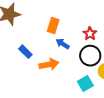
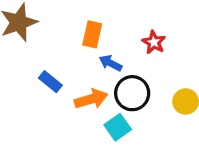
black circle: (90, 56) -> (132, 93), moved
cyan square: (85, 83) -> (118, 127), moved

